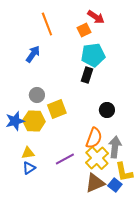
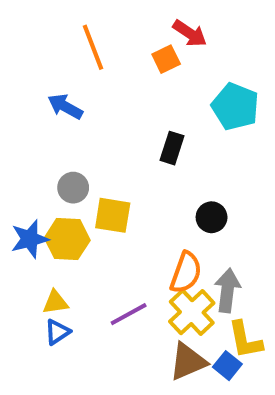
blue arrow: (33, 54) -> (65, 107), turned -96
cyan pentagon: (93, 55) -> (235, 107), moved, turned 30
yellow square: (57, 109) -> (113, 215), turned 30

